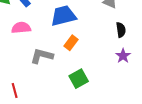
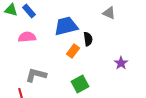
black semicircle: (121, 30) -> (88, 39), moved
gray L-shape: (42, 56) -> (36, 75), moved

